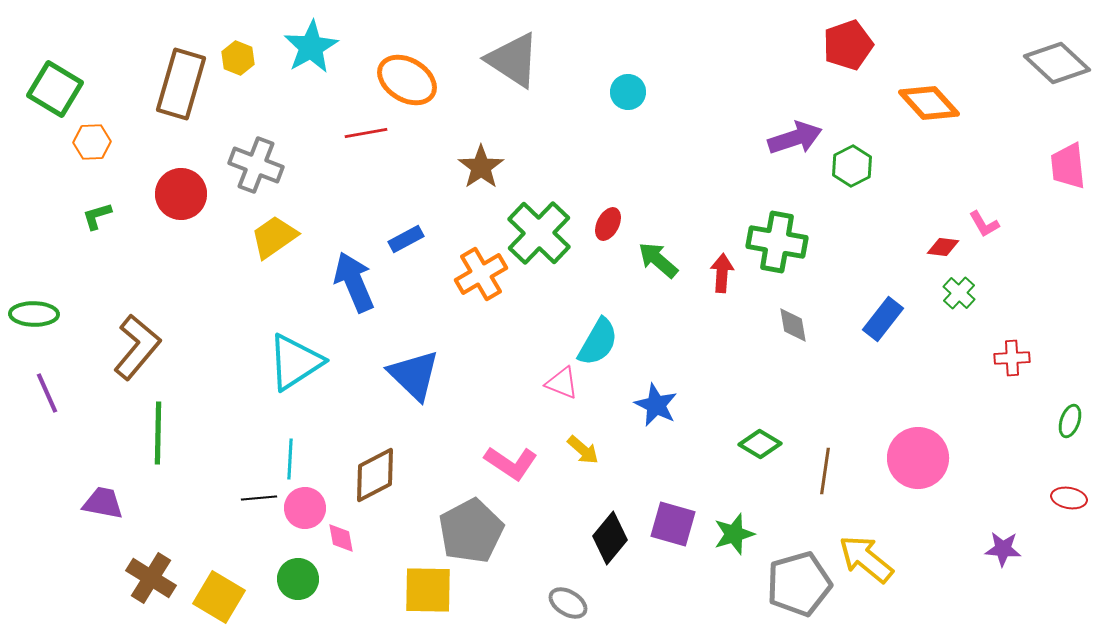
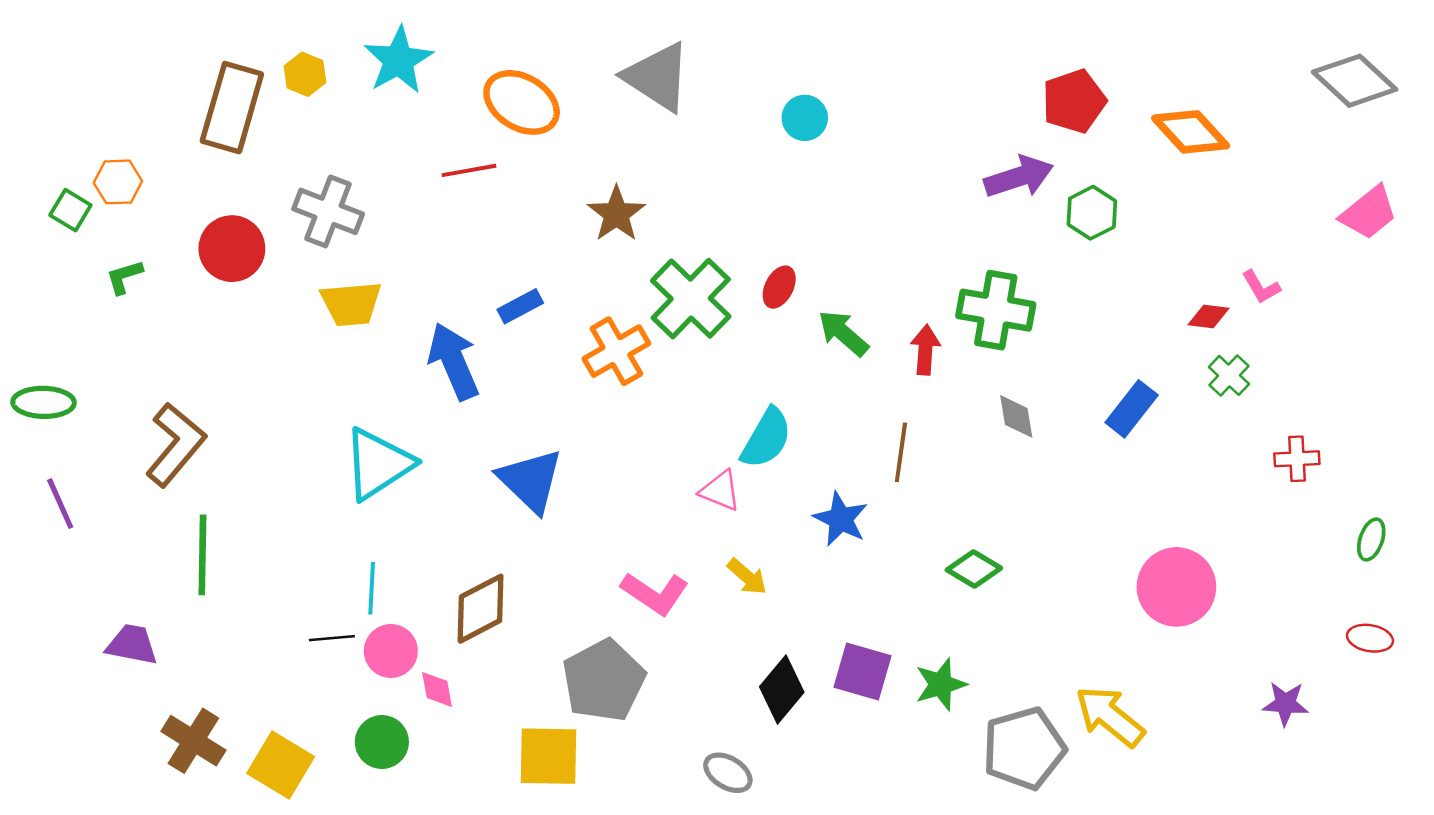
red pentagon: (848, 45) -> (1074, 101), moved
green square: (55, 89) -> (70, 210), moved, size x0.6
pink trapezoid: (1068, 166) -> (1369, 213), turned -123
yellow trapezoid: (274, 237) -> (351, 304), turned -150
brown line: (825, 471) -> (901, 452), moved

